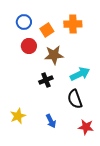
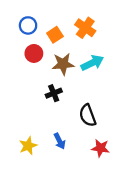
orange cross: (73, 24) -> (85, 28), turned 36
cyan arrow: (80, 74) -> (92, 63), moved
yellow star: (18, 116) -> (28, 146), moved

